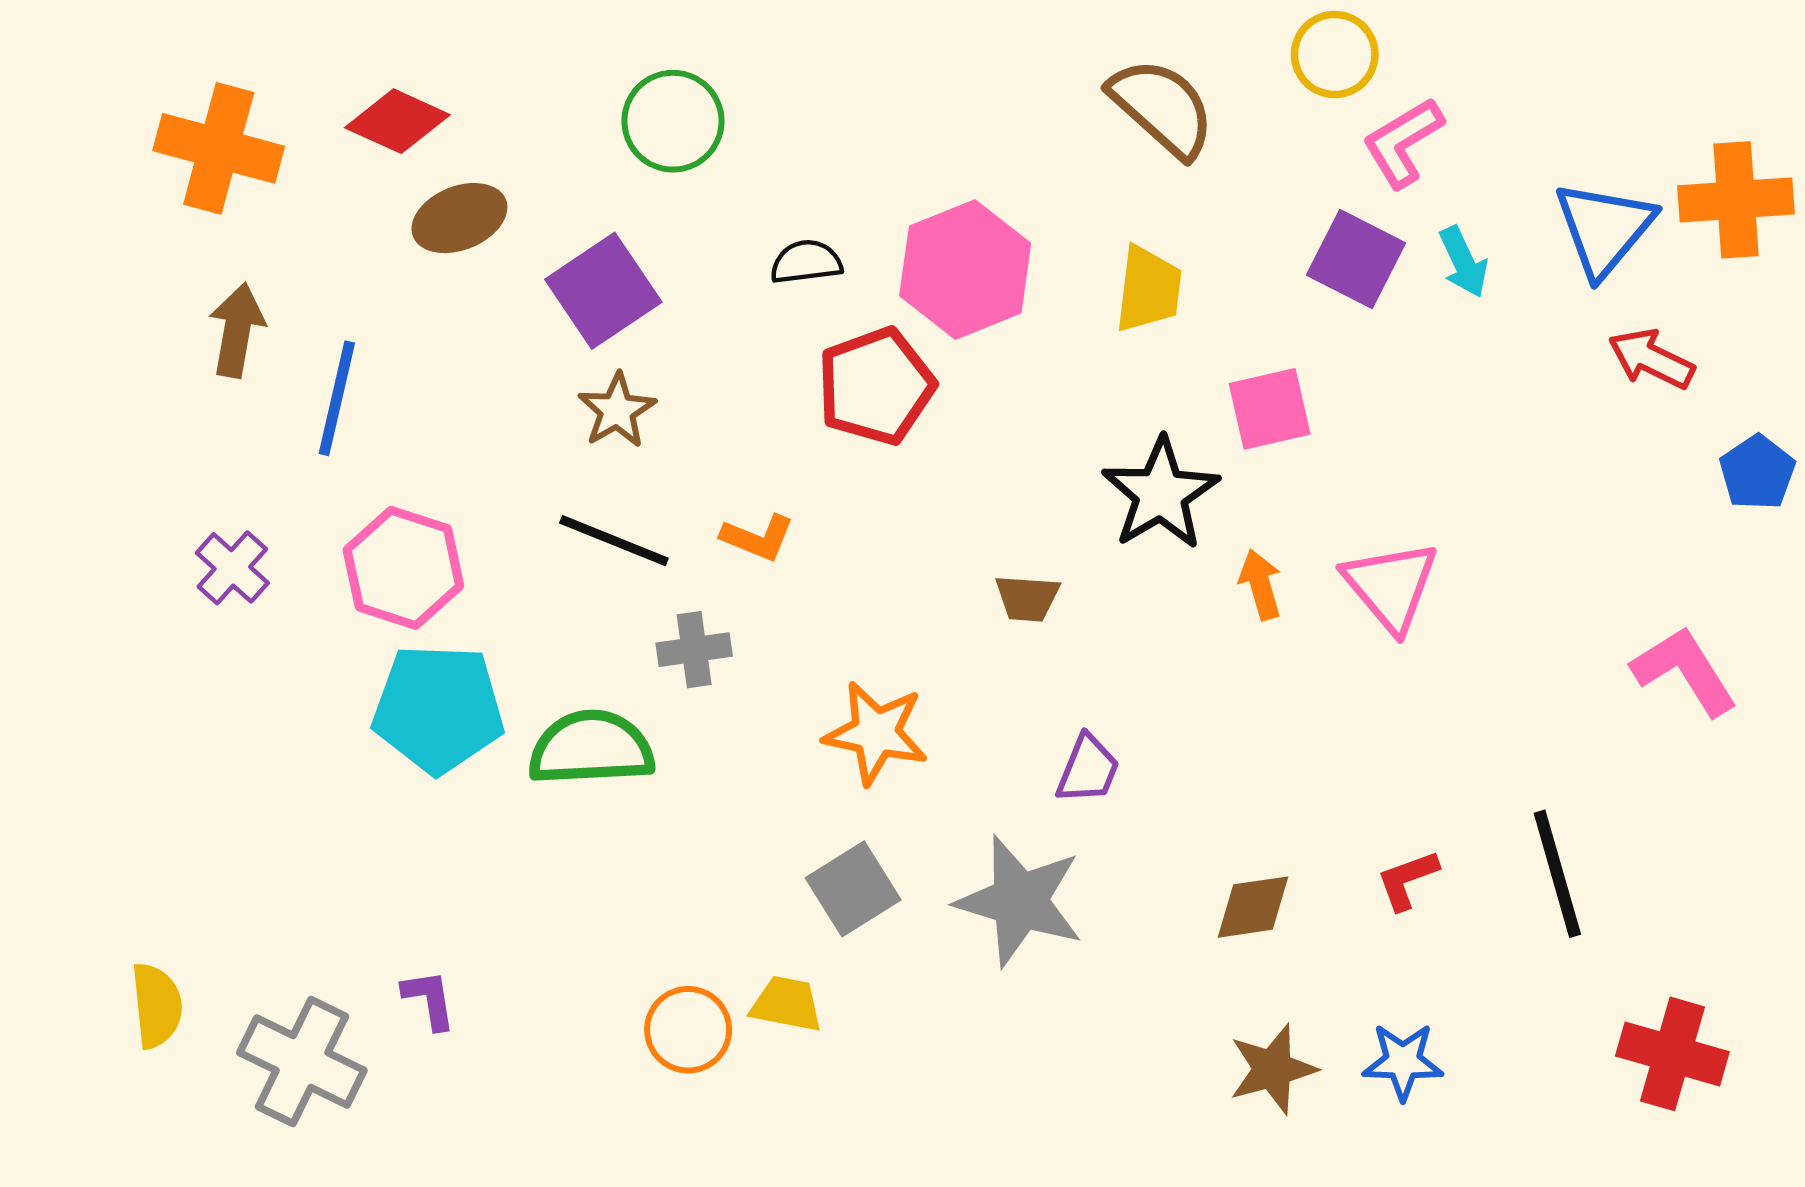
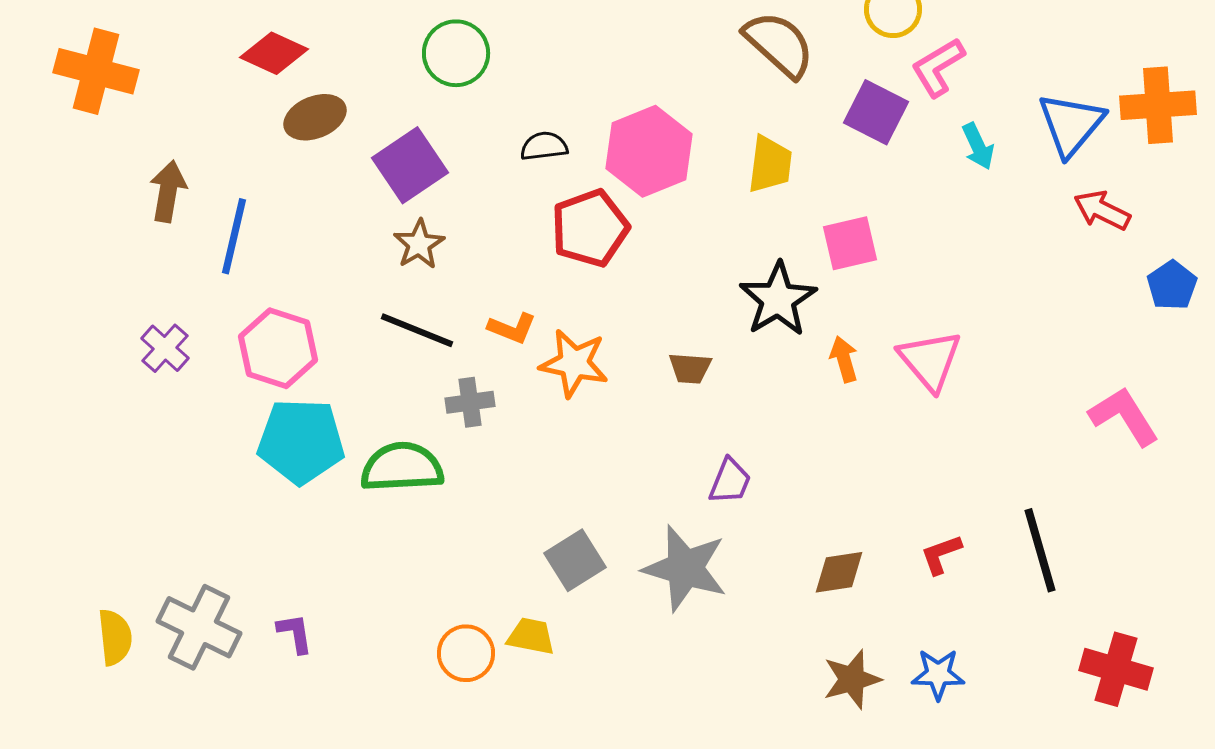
orange cross: (219, 148) -> (96, 71), moved
purple square: (1356, 259) -> (876, 112), moved
orange star: (876, 733) -> (574, 363), moved
gray cross: (302, 1062) -> (199, 627), moved

